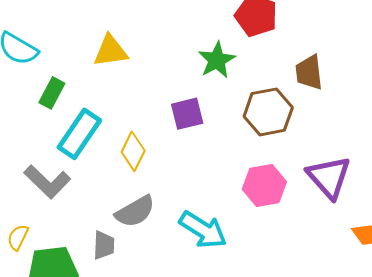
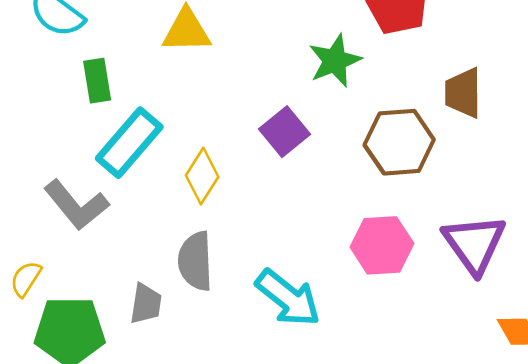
green rectangle: (52, 93) -> (97, 81), turned -44
purple square: (187, 114) -> (284, 132), turned -32
gray semicircle: (135, 211) -> (195, 261), turned 111

